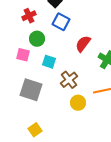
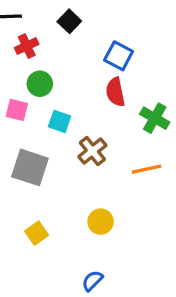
blue square: (61, 22) -> (119, 56), moved
red semicircle: (83, 44) -> (115, 92), turned -48
yellow circle: (78, 103) -> (101, 222), moved

